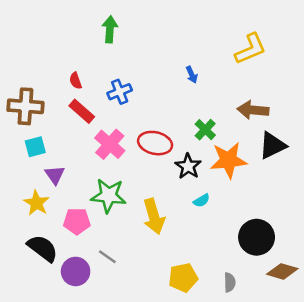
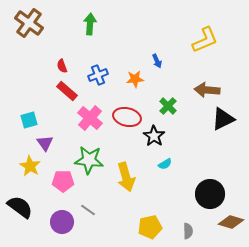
brown cross: (25, 106) -> (29, 23), moved, turned 32
orange star: (228, 160) -> (135, 79), moved, size x0.6
black semicircle: (43, 248) -> (20, 207), moved

